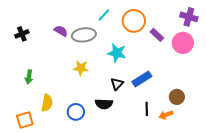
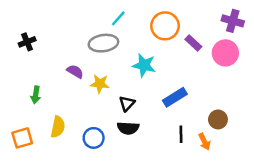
cyan line: (104, 15) -> (118, 18), moved
purple semicircle: (61, 31) -> (75, 71), moved
black triangle: (117, 84) -> (127, 103), moved
orange arrow: (166, 115) -> (204, 142), turned -96
orange square: (25, 120) -> (22, 138), moved

